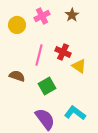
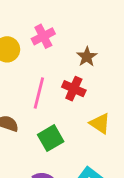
brown star: (72, 15) -> (87, 57), moved
yellow triangle: (79, 66) -> (100, 123), moved

